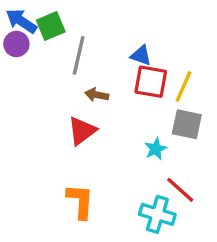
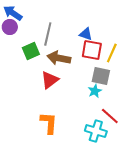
green square: (51, 26) -> (31, 51), moved
brown arrow: (97, 95) -> (59, 58), size x1.6
gray square: (187, 124) -> (101, 76), moved

